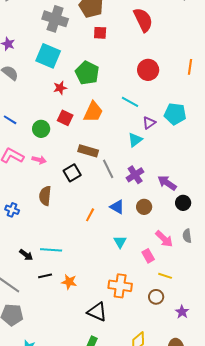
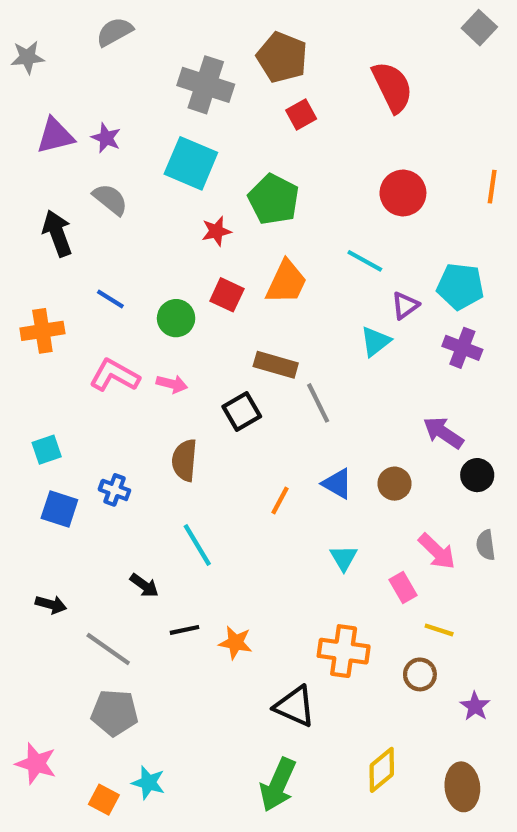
red square: (100, 33) -> (301, 115), turned -32
purple cross: (135, 175) -> (462, 348), moved, turned -36
cyan line: (51, 250) -> (197, 545), moved, turned 55

